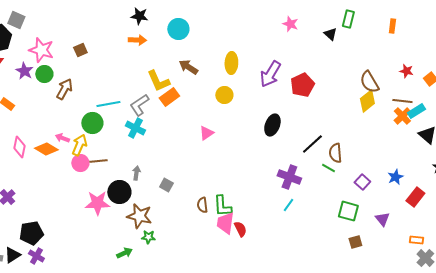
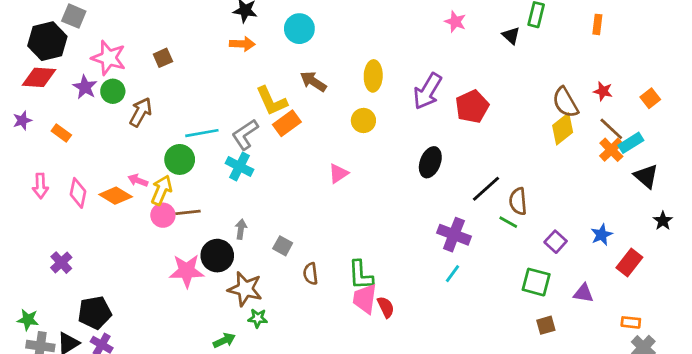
red star: (406, 71) -> (603, 91), moved
brown line: (402, 101) -> (611, 129), turned 36
brown semicircle: (202, 205) -> (311, 274), moved
purple triangle: (382, 219) -> (583, 293), turned -42

